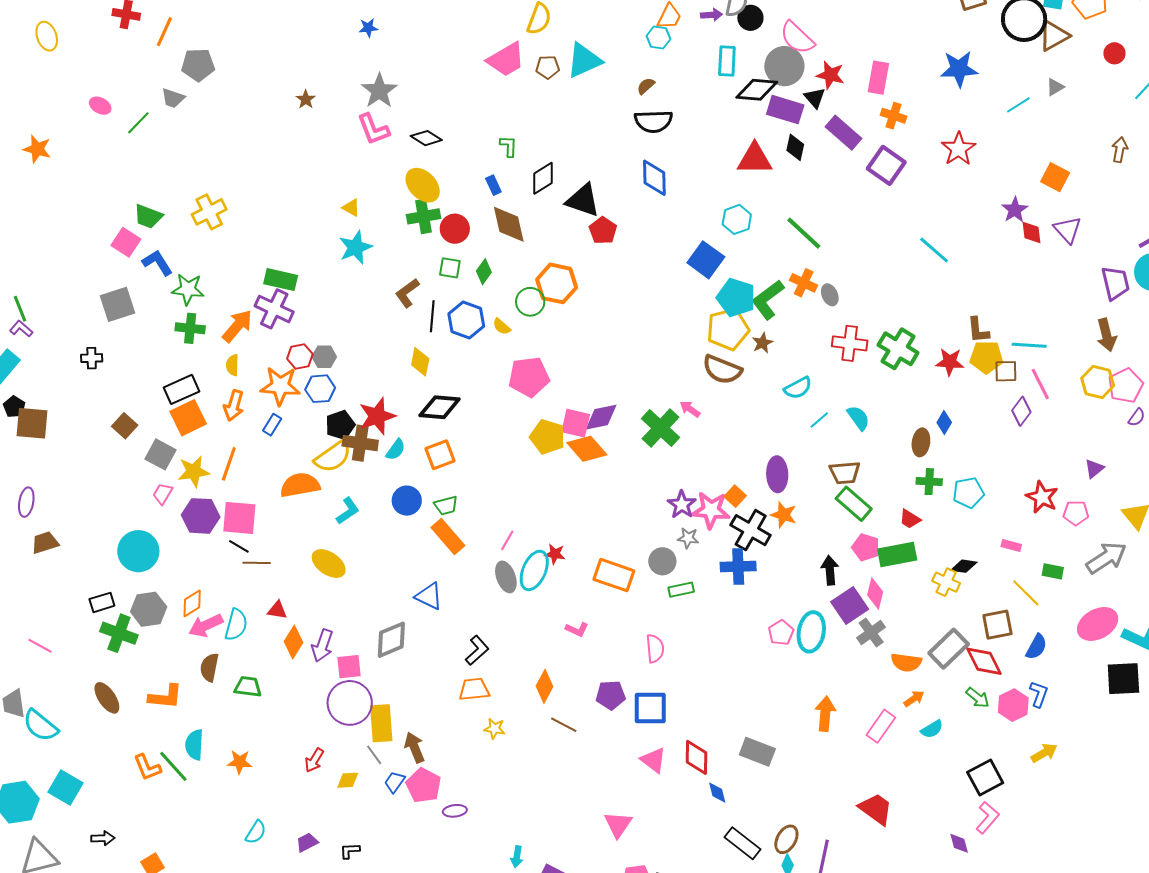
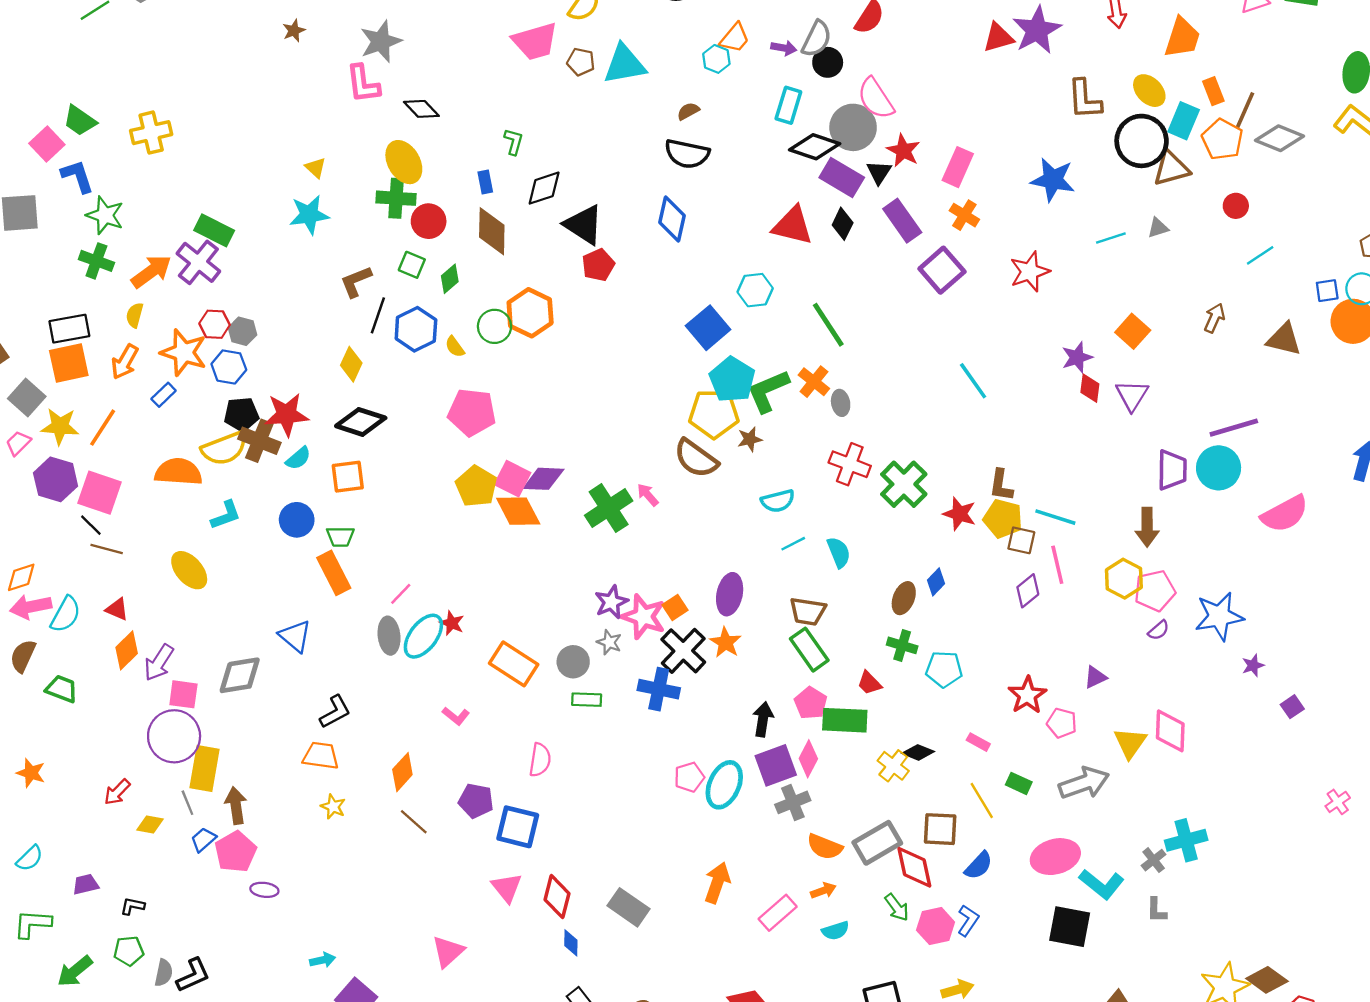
cyan arrow: (517, 857) -> (323, 960), turned -125

